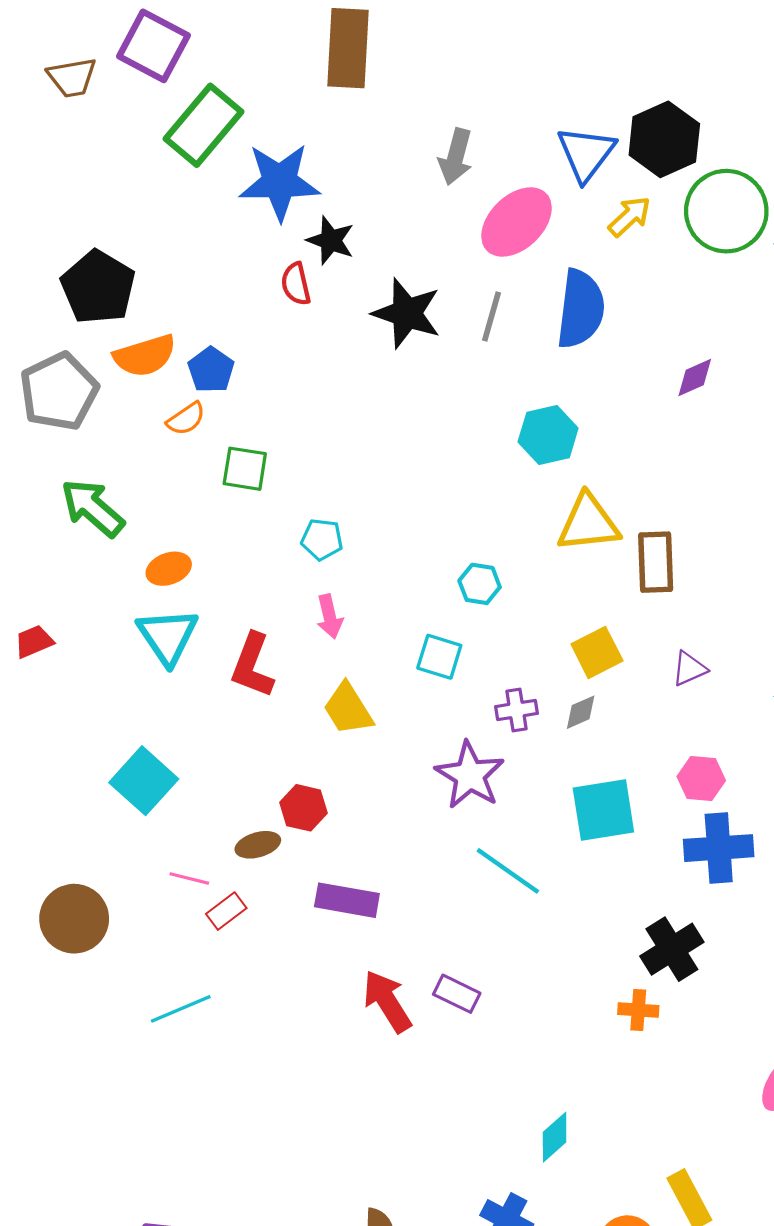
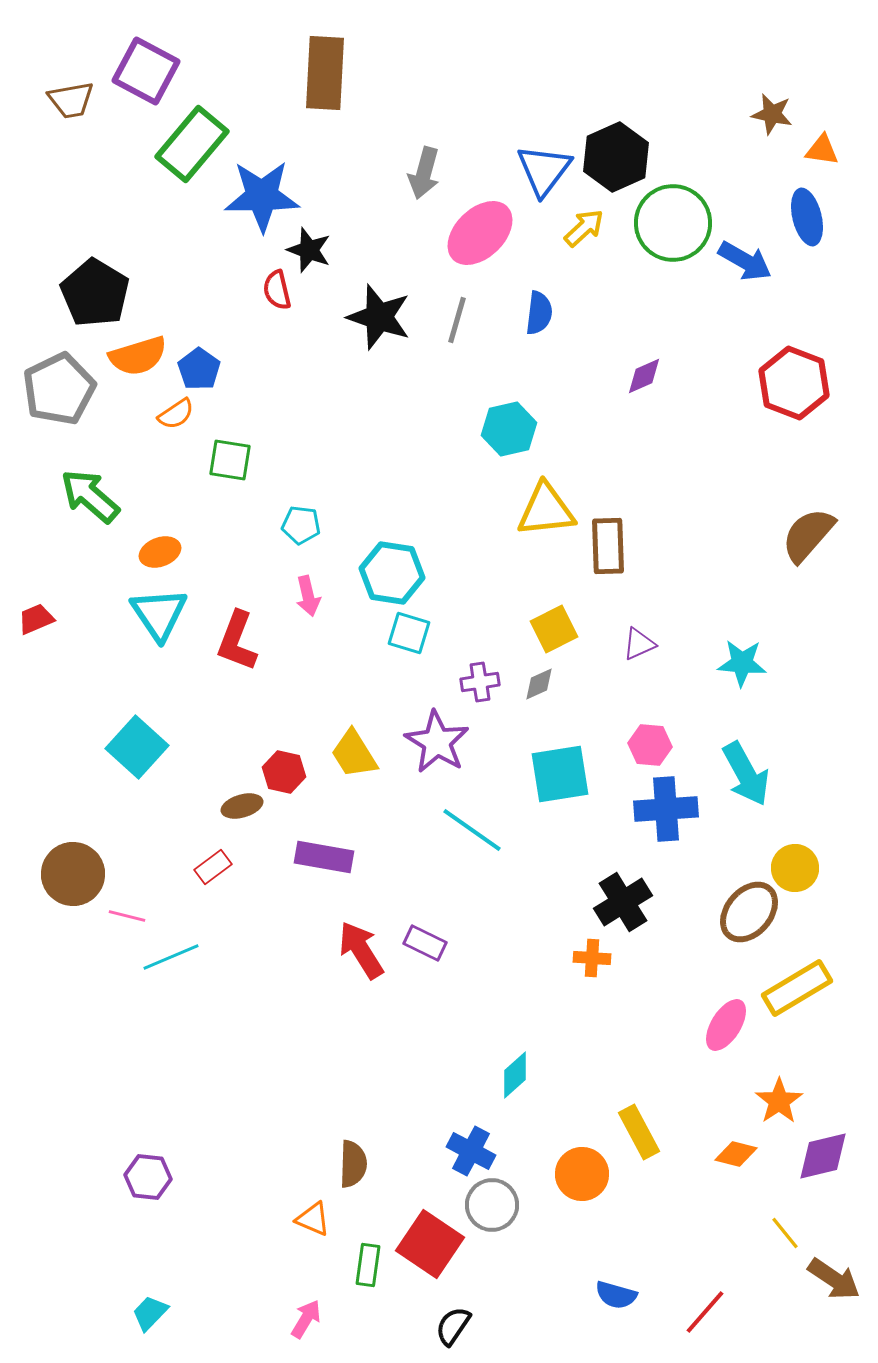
blue semicircle: (581, 309) -> (539, 313), size x0.6
cyan hexagon: (480, 584) -> (392, 573), moved, size x1.6
yellow trapezoid: (348, 709) -> (354, 754), moved
pink line: (189, 878) -> (127, 916), moved

